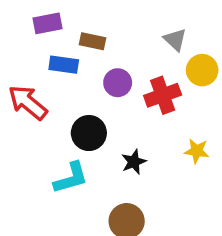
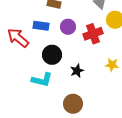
blue rectangle: (64, 65) -> (41, 26), moved
cyan L-shape: (71, 178) -> (42, 80), turned 30

